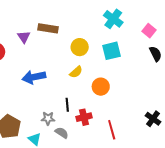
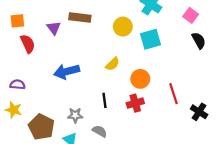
yellow circle: (80, 47) -> (123, 27), moved
red cross: (84, 117) -> (135, 103), moved
gray star: (48, 118) -> (75, 115), moved
red line: (112, 130) -> (173, 94), moved

